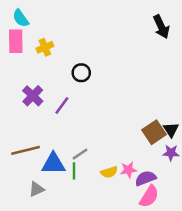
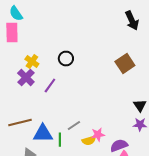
yellow cross: (45, 47) -> (32, 62), moved, turned -32
brown square: (154, 132) -> (125, 64), moved
gray line: (80, 154) -> (74, 126), moved
pink star: (129, 170) -> (98, 134), moved

